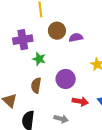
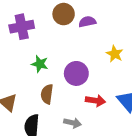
green star: (39, 59) -> (40, 64), moved
brown semicircle: (36, 85) -> (47, 94), moved

